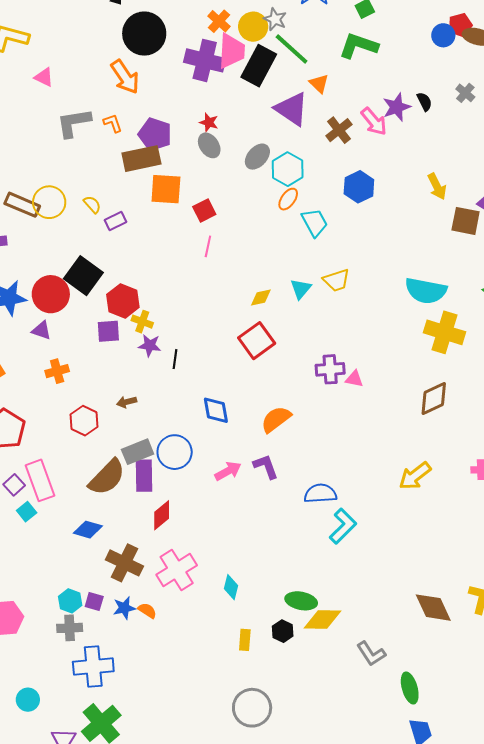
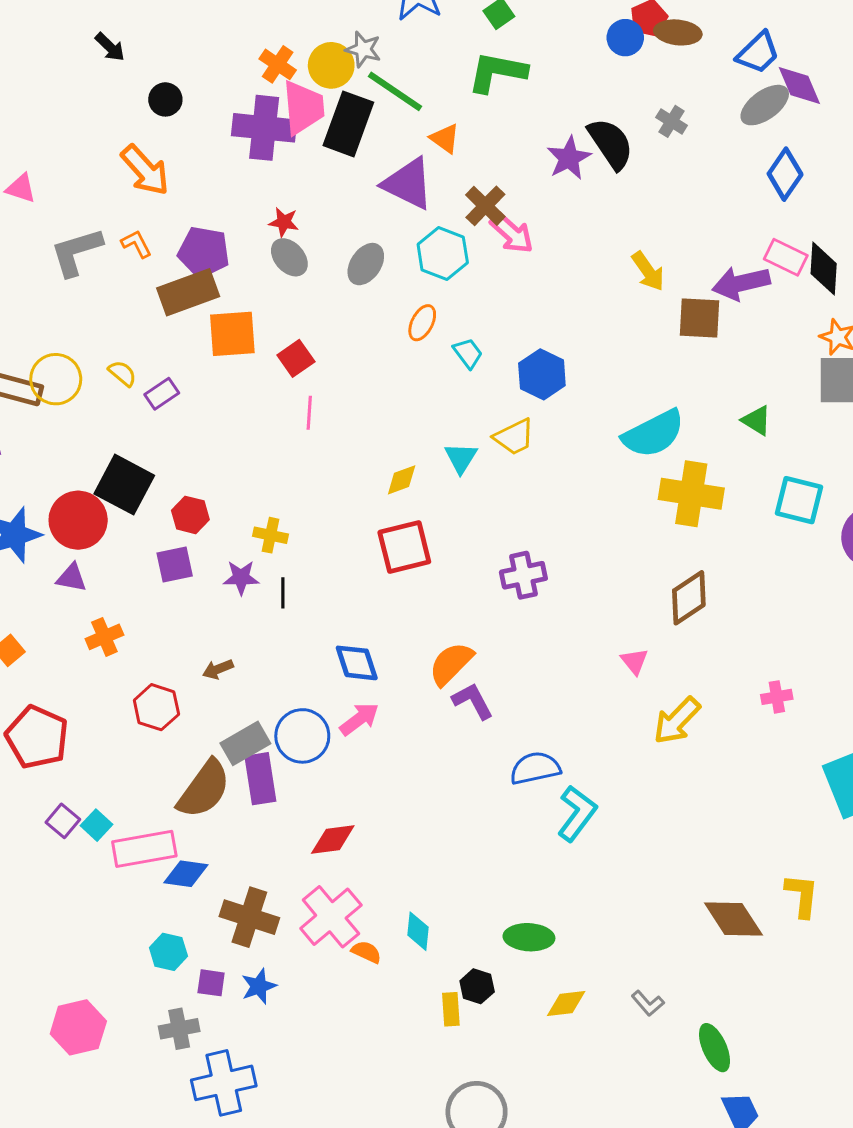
black circle: (144, 34) -> (165, 99), size x0.5
black semicircle: (424, 102) -> (611, 144), size x1.8
pink arrow: (374, 122) -> (512, 233), moved
cyan hexagon: (288, 169) -> (443, 253), moved
blue hexagon: (359, 187) -> (542, 374), moved
cyan trapezoid: (315, 223) -> (468, 353), size x0.7
cyan semicircle: (426, 291) -> (653, 434), turned -30
red hexagon: (123, 301) -> (190, 515), size x0.7
yellow cross: (142, 322) -> (271, 535), moved
red square: (257, 341) -> (404, 547), turned 30
pink triangle: (354, 379) -> (634, 661), moved, turned 48
purple L-shape: (266, 466) -> (473, 701), moved
pink arrow: (228, 471) -> (359, 719), moved
pink rectangle: (40, 480) -> (144, 849), moved, turned -72
cyan square: (27, 512) -> (97, 825), moved
red diamond: (162, 515) -> (333, 839), moved, turned 40
cyan hexagon: (70, 601) -> (168, 952), moved
orange semicircle: (147, 611) -> (366, 952), moved
yellow diamond: (322, 619) -> (566, 1004), moved, size x0.7
black hexagon: (283, 631) -> (477, 986), moved
gray L-shape: (371, 654) -> (648, 1003), size x0.7

